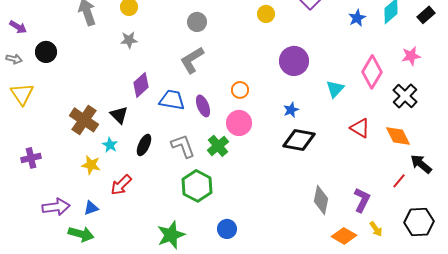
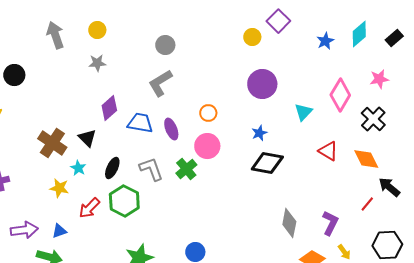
yellow circle: (266, 14) -> (252, 37), moved
green hexagon: (197, 186) -> (124, 201), moved

